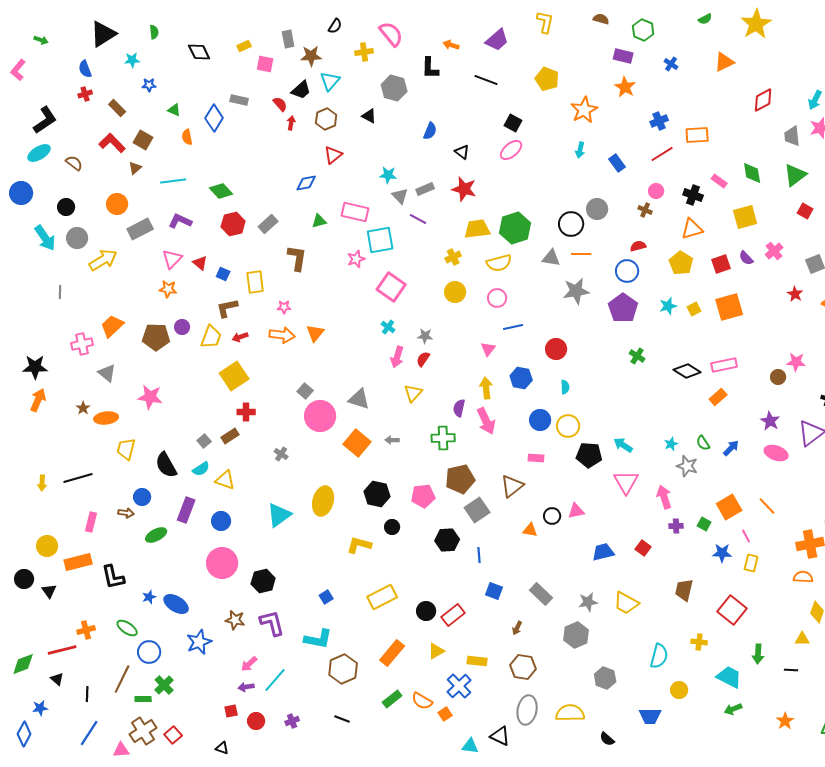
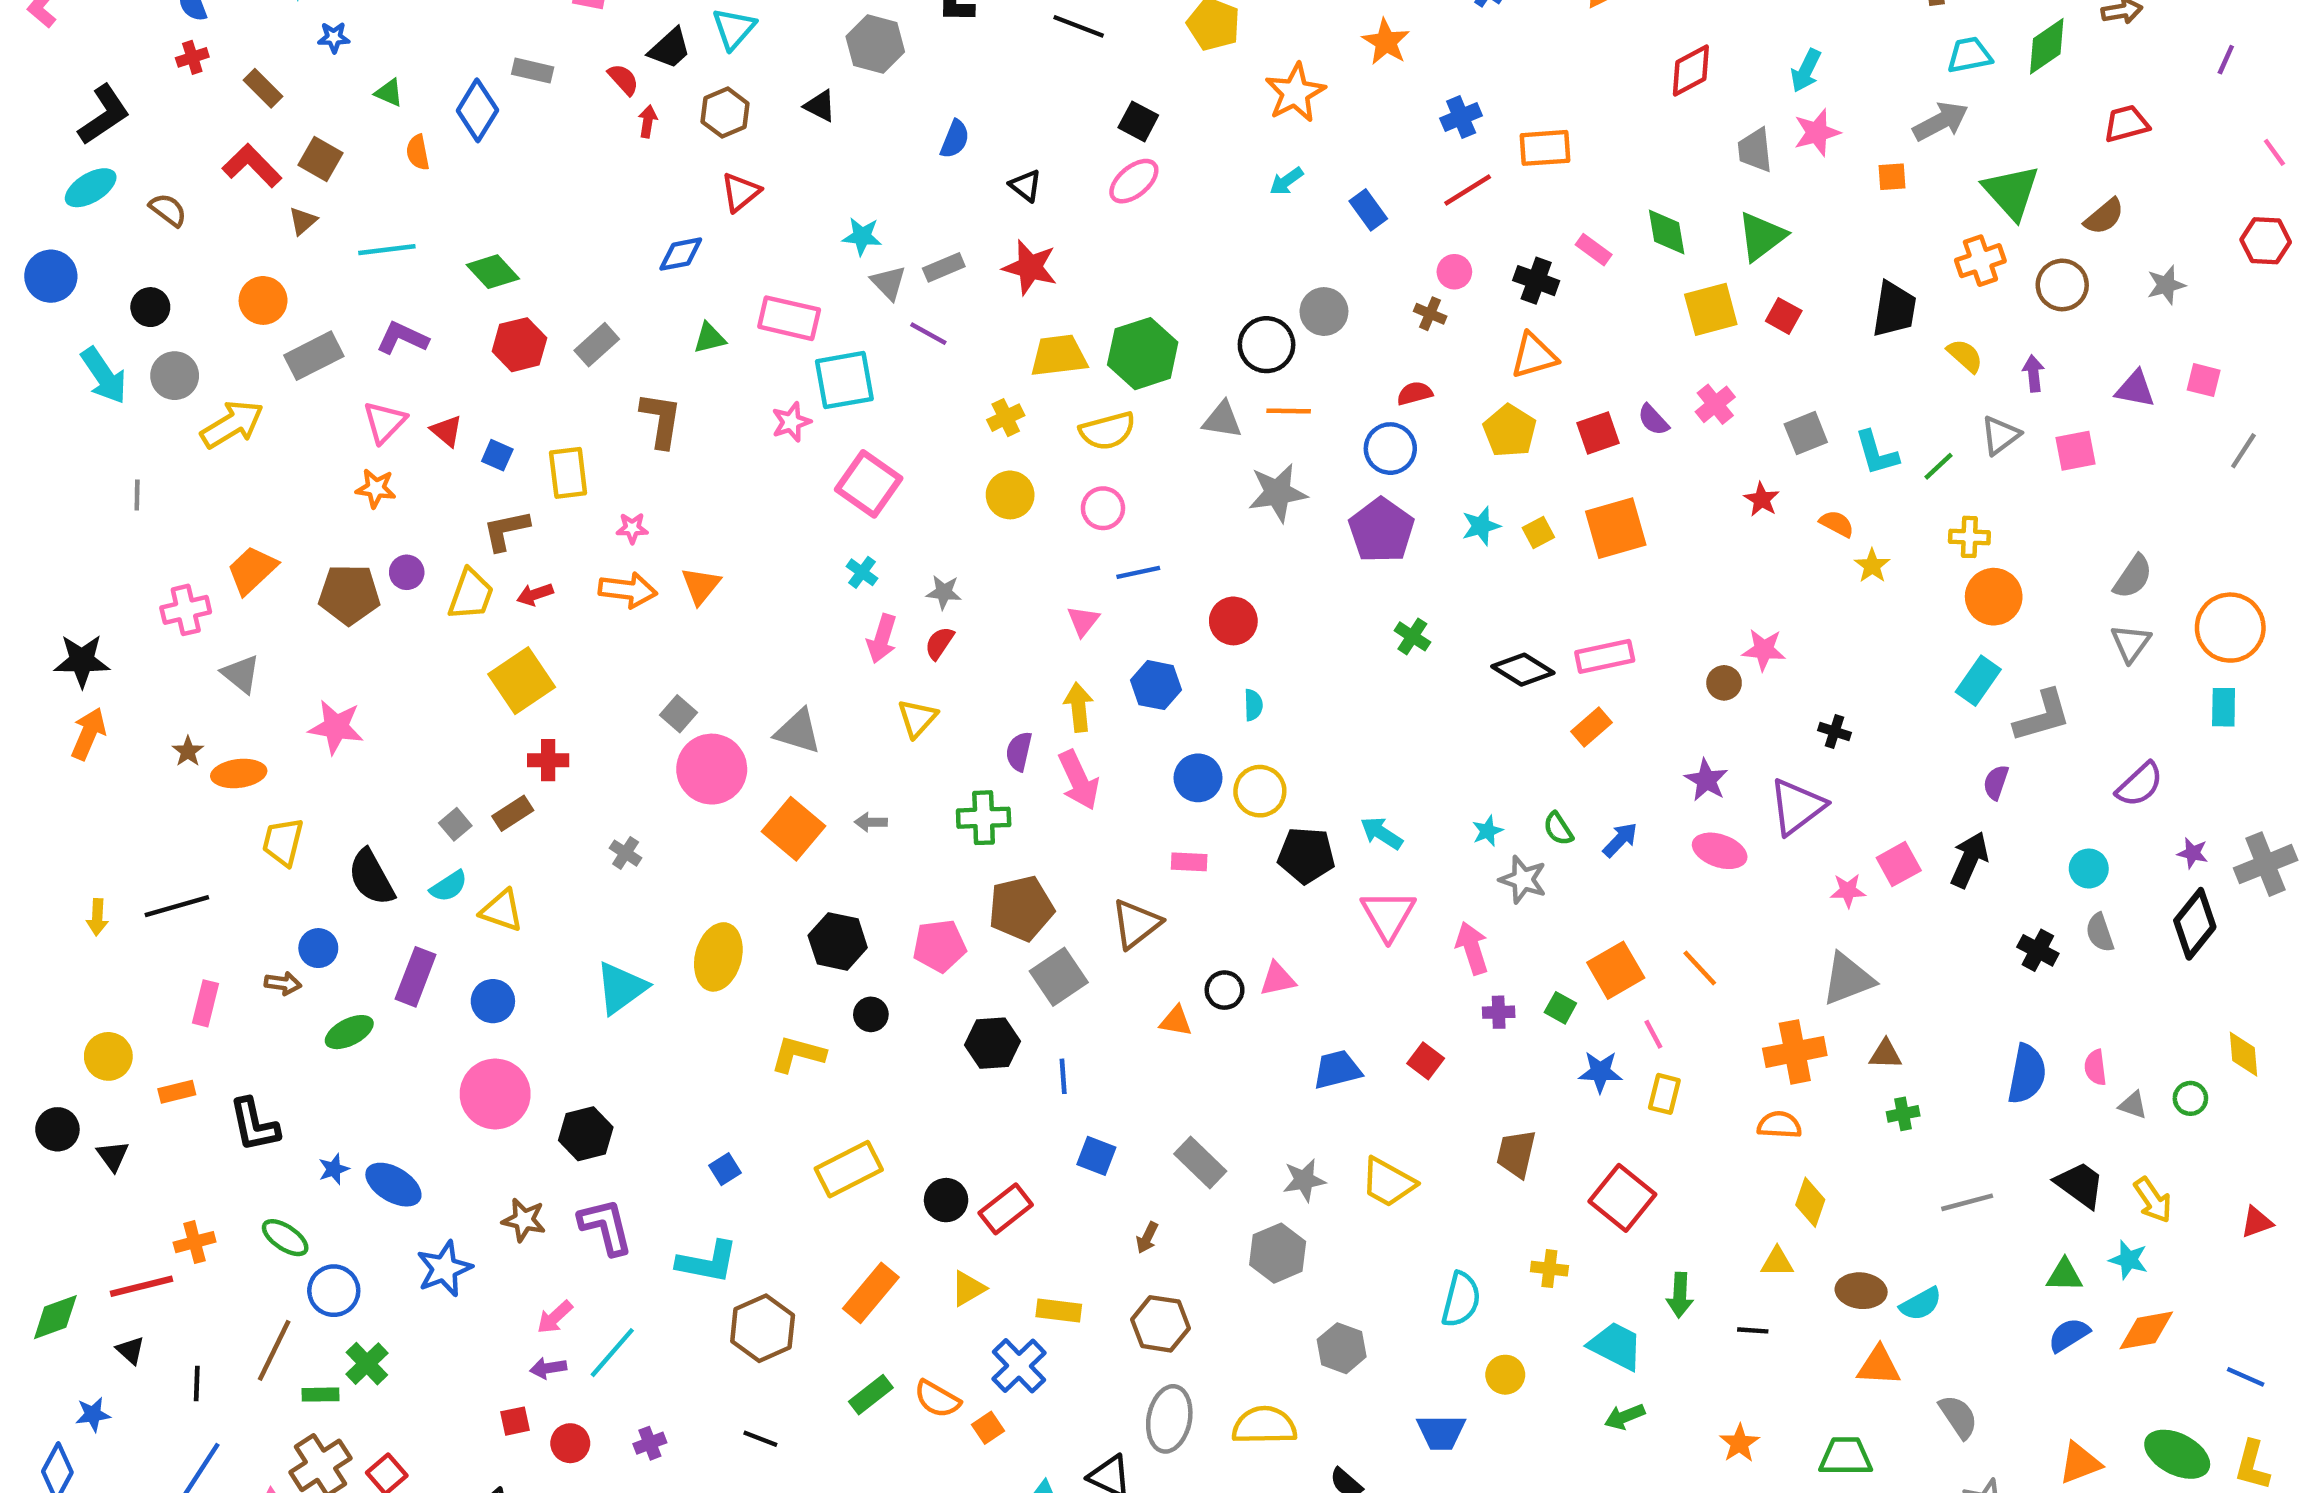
cyan arrow: (580, 150) -> (1286, 181), turned 42
yellow square: (745, 217) -> (1711, 309), moved
orange rectangle: (78, 562) -> (177, 1092), size x0.6

